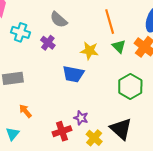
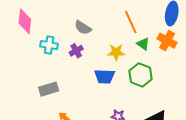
purple cross: (48, 43) -> (76, 51), turned 32
green hexagon: (130, 86) -> (140, 75), moved

